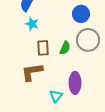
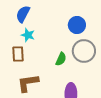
brown rectangle: (43, 48) -> (18, 54), moved

